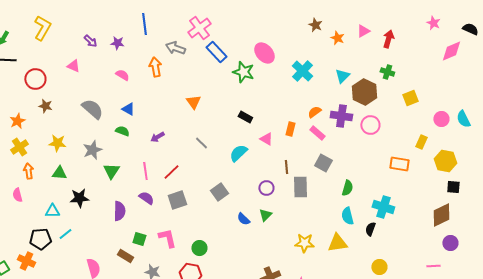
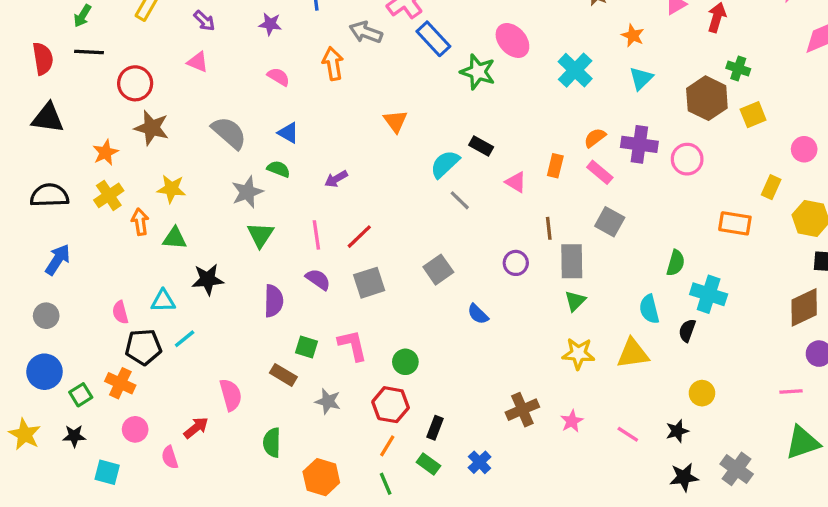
orange star: (337, 38) -> (633, 36), moved
purple arrow: (90, 41) -> (204, 21), moved
green cross: (387, 72) -> (738, 69), moved
brown hexagon: (364, 92) -> (707, 98), moved
brown star: (45, 106) -> (152, 128), size x1.5
gray line: (201, 143) -> (460, 200), moved
gray star: (92, 150) -> (247, 192), moved
cyan semicircle: (238, 153) -> (445, 164), moved
orange arrow: (28, 171) -> (140, 222), moved
green semicircle: (347, 188) -> (676, 263), moved
pink semicircle: (17, 195) -> (120, 312), moved
green triangle: (265, 215) -> (575, 301), moved

